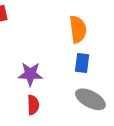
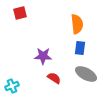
red semicircle: (33, 105) -> (54, 78), moved, turned -56

